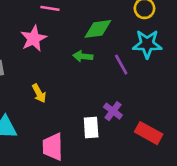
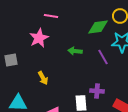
green diamond: (98, 29) -> (98, 27), moved
purple cross: (113, 111) -> (97, 91), turned -32

